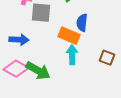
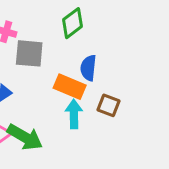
brown square: (107, 58) -> (109, 105), moved

